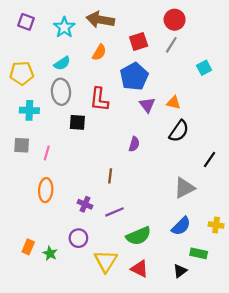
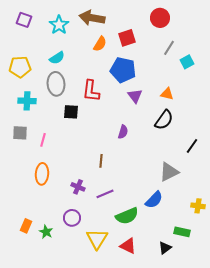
gray line: (171, 45) -> (169, 48), moved
orange semicircle: (99, 52) -> (100, 44), moved
blue pentagon: (134, 76) -> (123, 70), turned -30
orange triangle: (173, 103) -> (167, 94), moved
blue semicircle: (181, 226) -> (154, 200), moved

